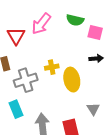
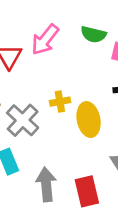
gray cross: (26, 80) -> (23, 120), turned -30

